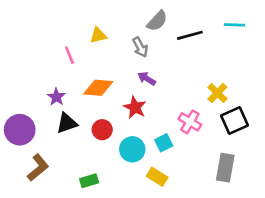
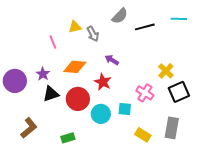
gray arrow: (140, 47) -> (93, 34), moved
purple circle: (20, 130) -> (15, 81), moved
red circle: (102, 130) -> (78, 99), size x1.5
cyan square: (164, 143) -> (125, 109), turned 32
yellow rectangle: (157, 177) -> (143, 135), moved

